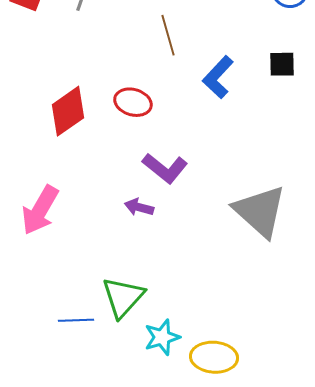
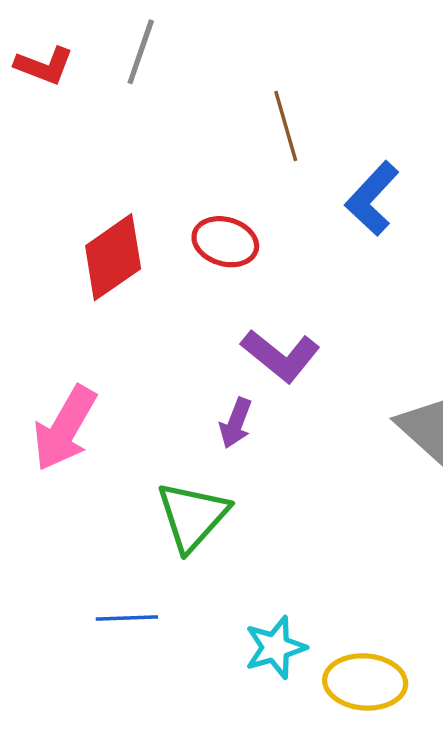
purple arrow: (139, 207) -> (236, 423), turned -84
green triangle: (123, 297) -> (193, 516), moved

